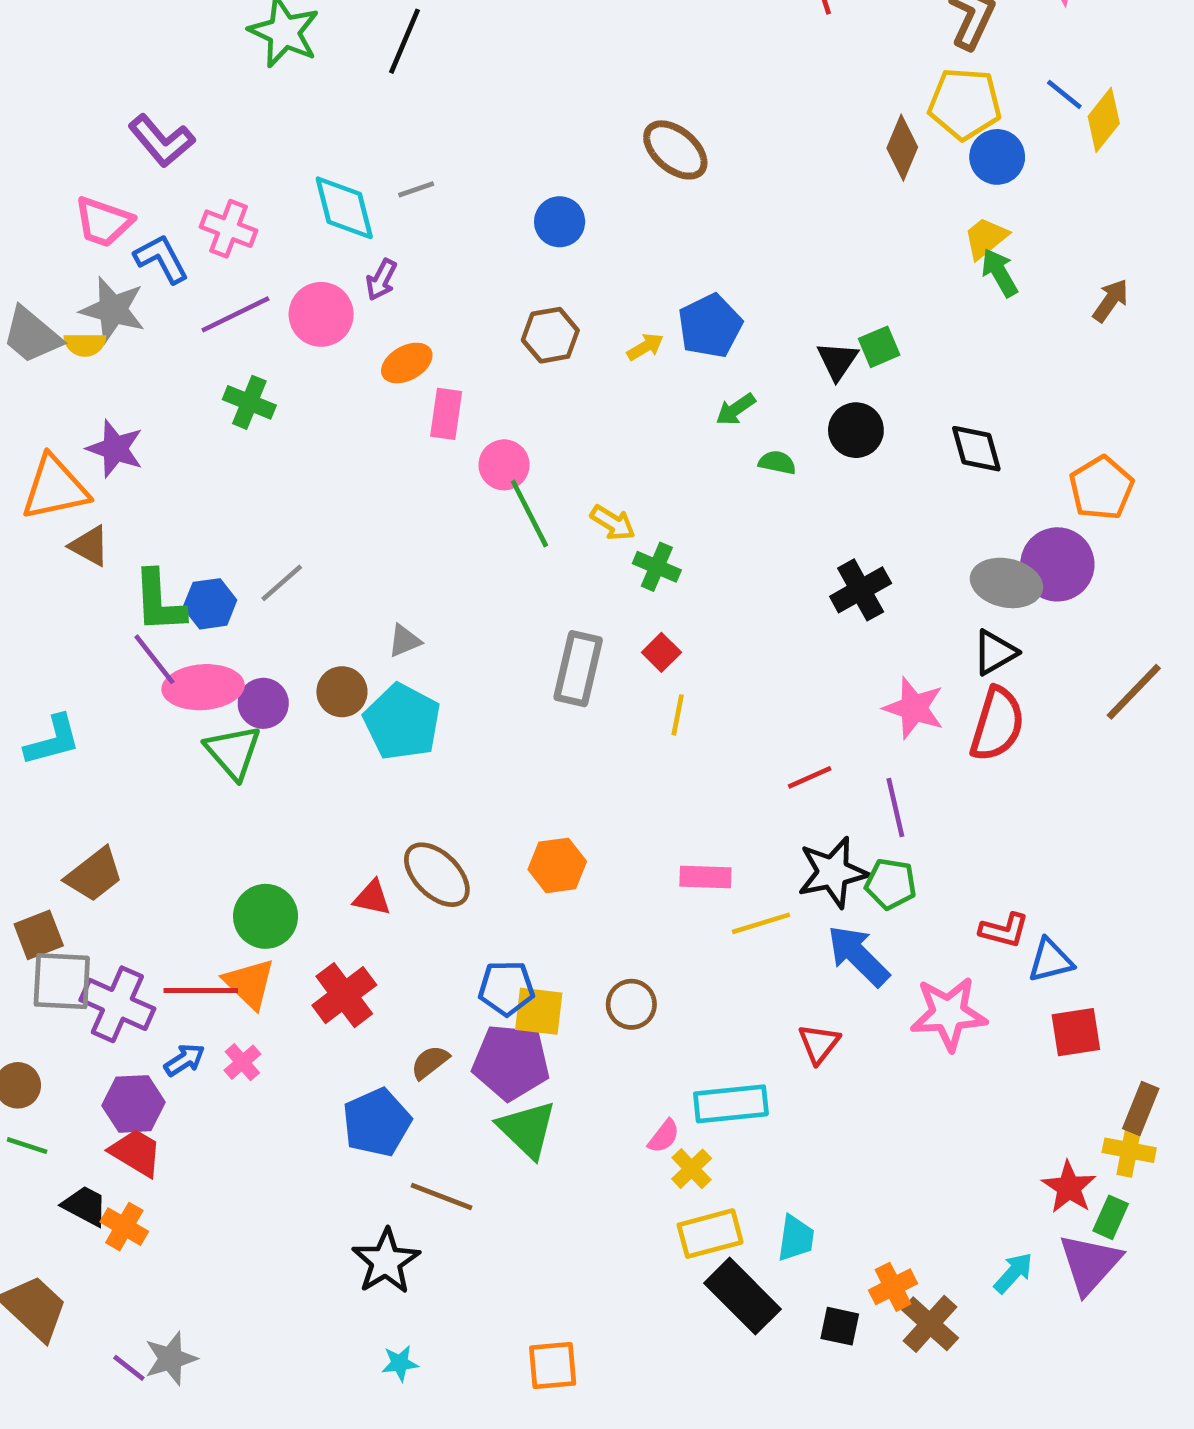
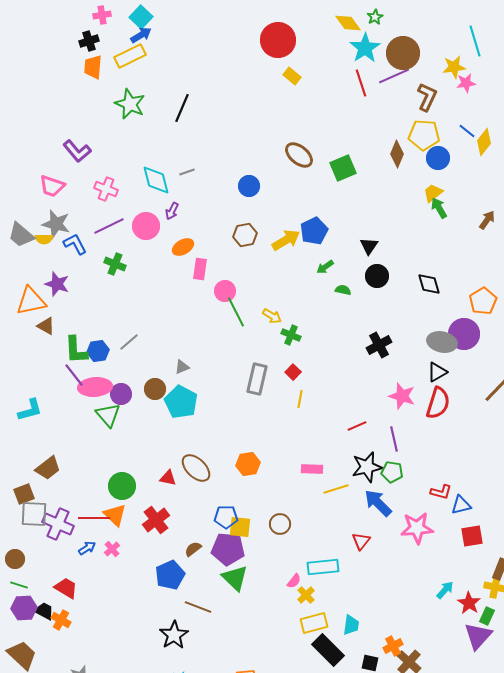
blue L-shape: (161, 259) -> (75, 244), moved
yellow arrow: (645, 347) -> (286, 240), size x1.8
green square: (879, 347) -> (343, 168), moved, size x1.5
purple hexagon: (134, 1104) -> (24, 608), moved
cyan arrow: (1013, 1273) -> (445, 590), moved

